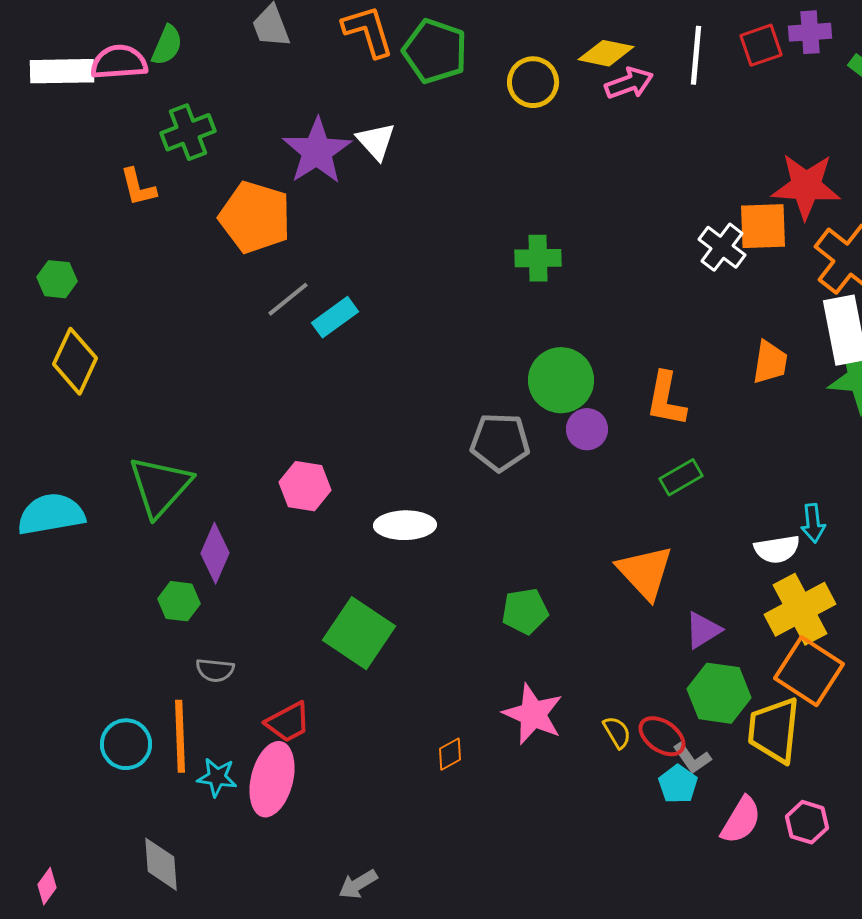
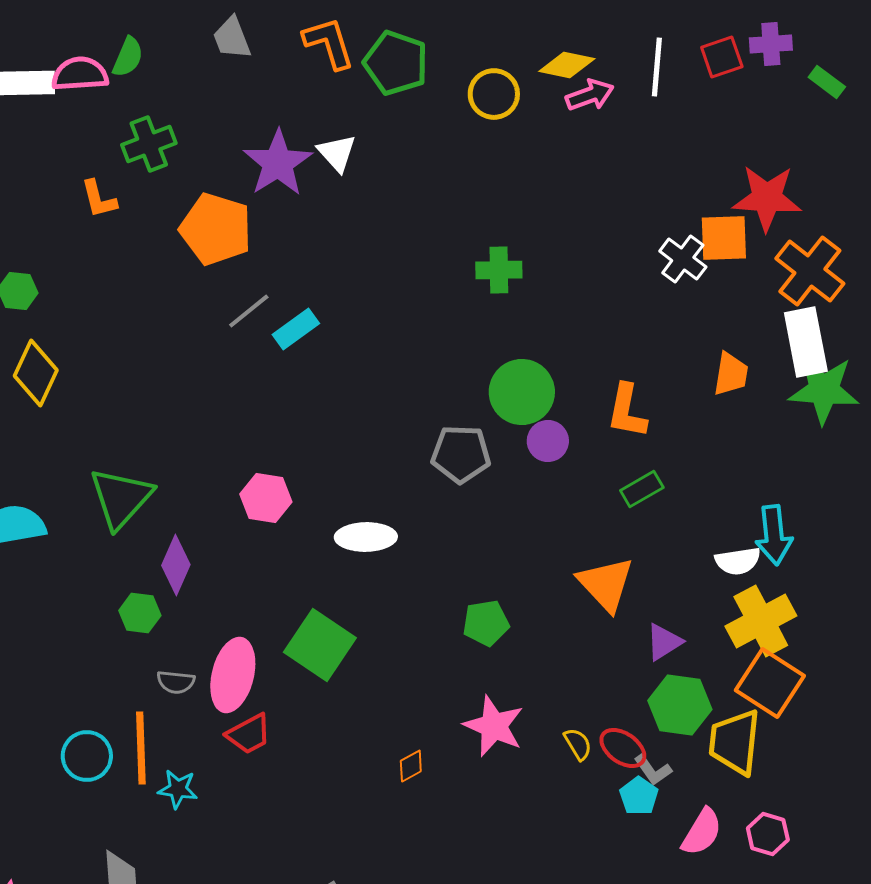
cyan arrow: (813, 523) -> (774, 535), size x1.5
pink ellipse: (272, 779) -> (233, 675), moved

